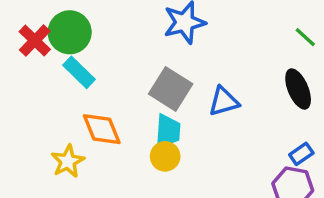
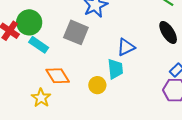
gray square: (171, 89) -> (76, 32), moved
cyan trapezoid: (168, 131) -> (115, 69), moved

